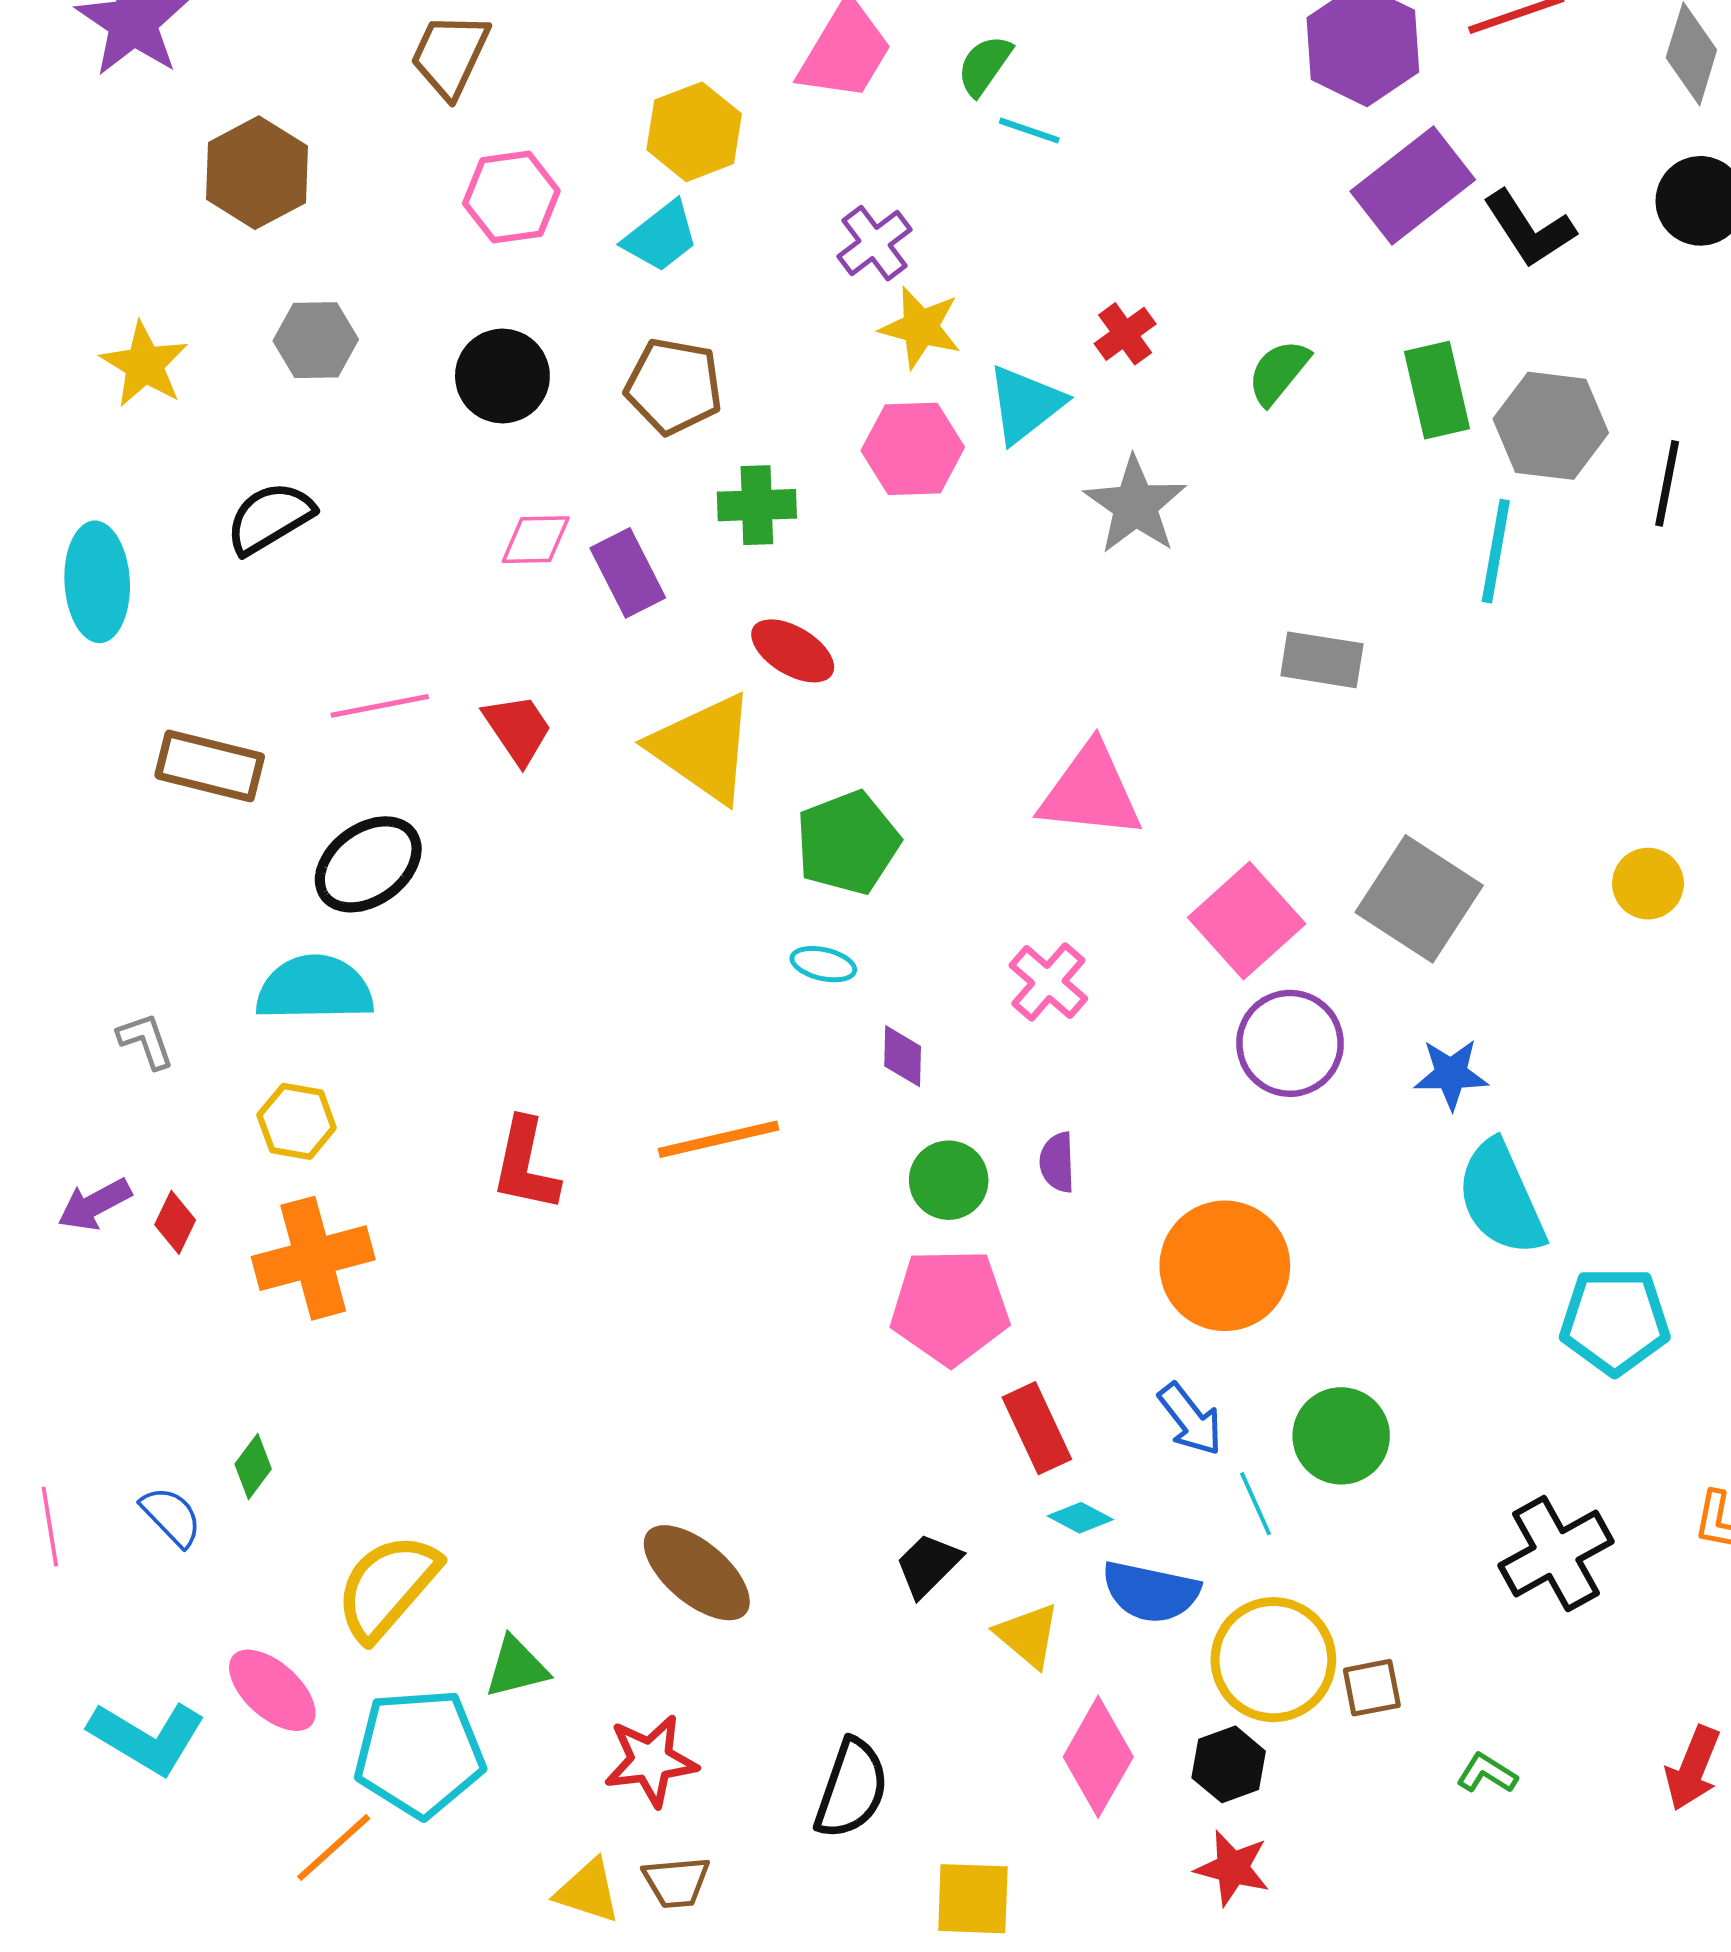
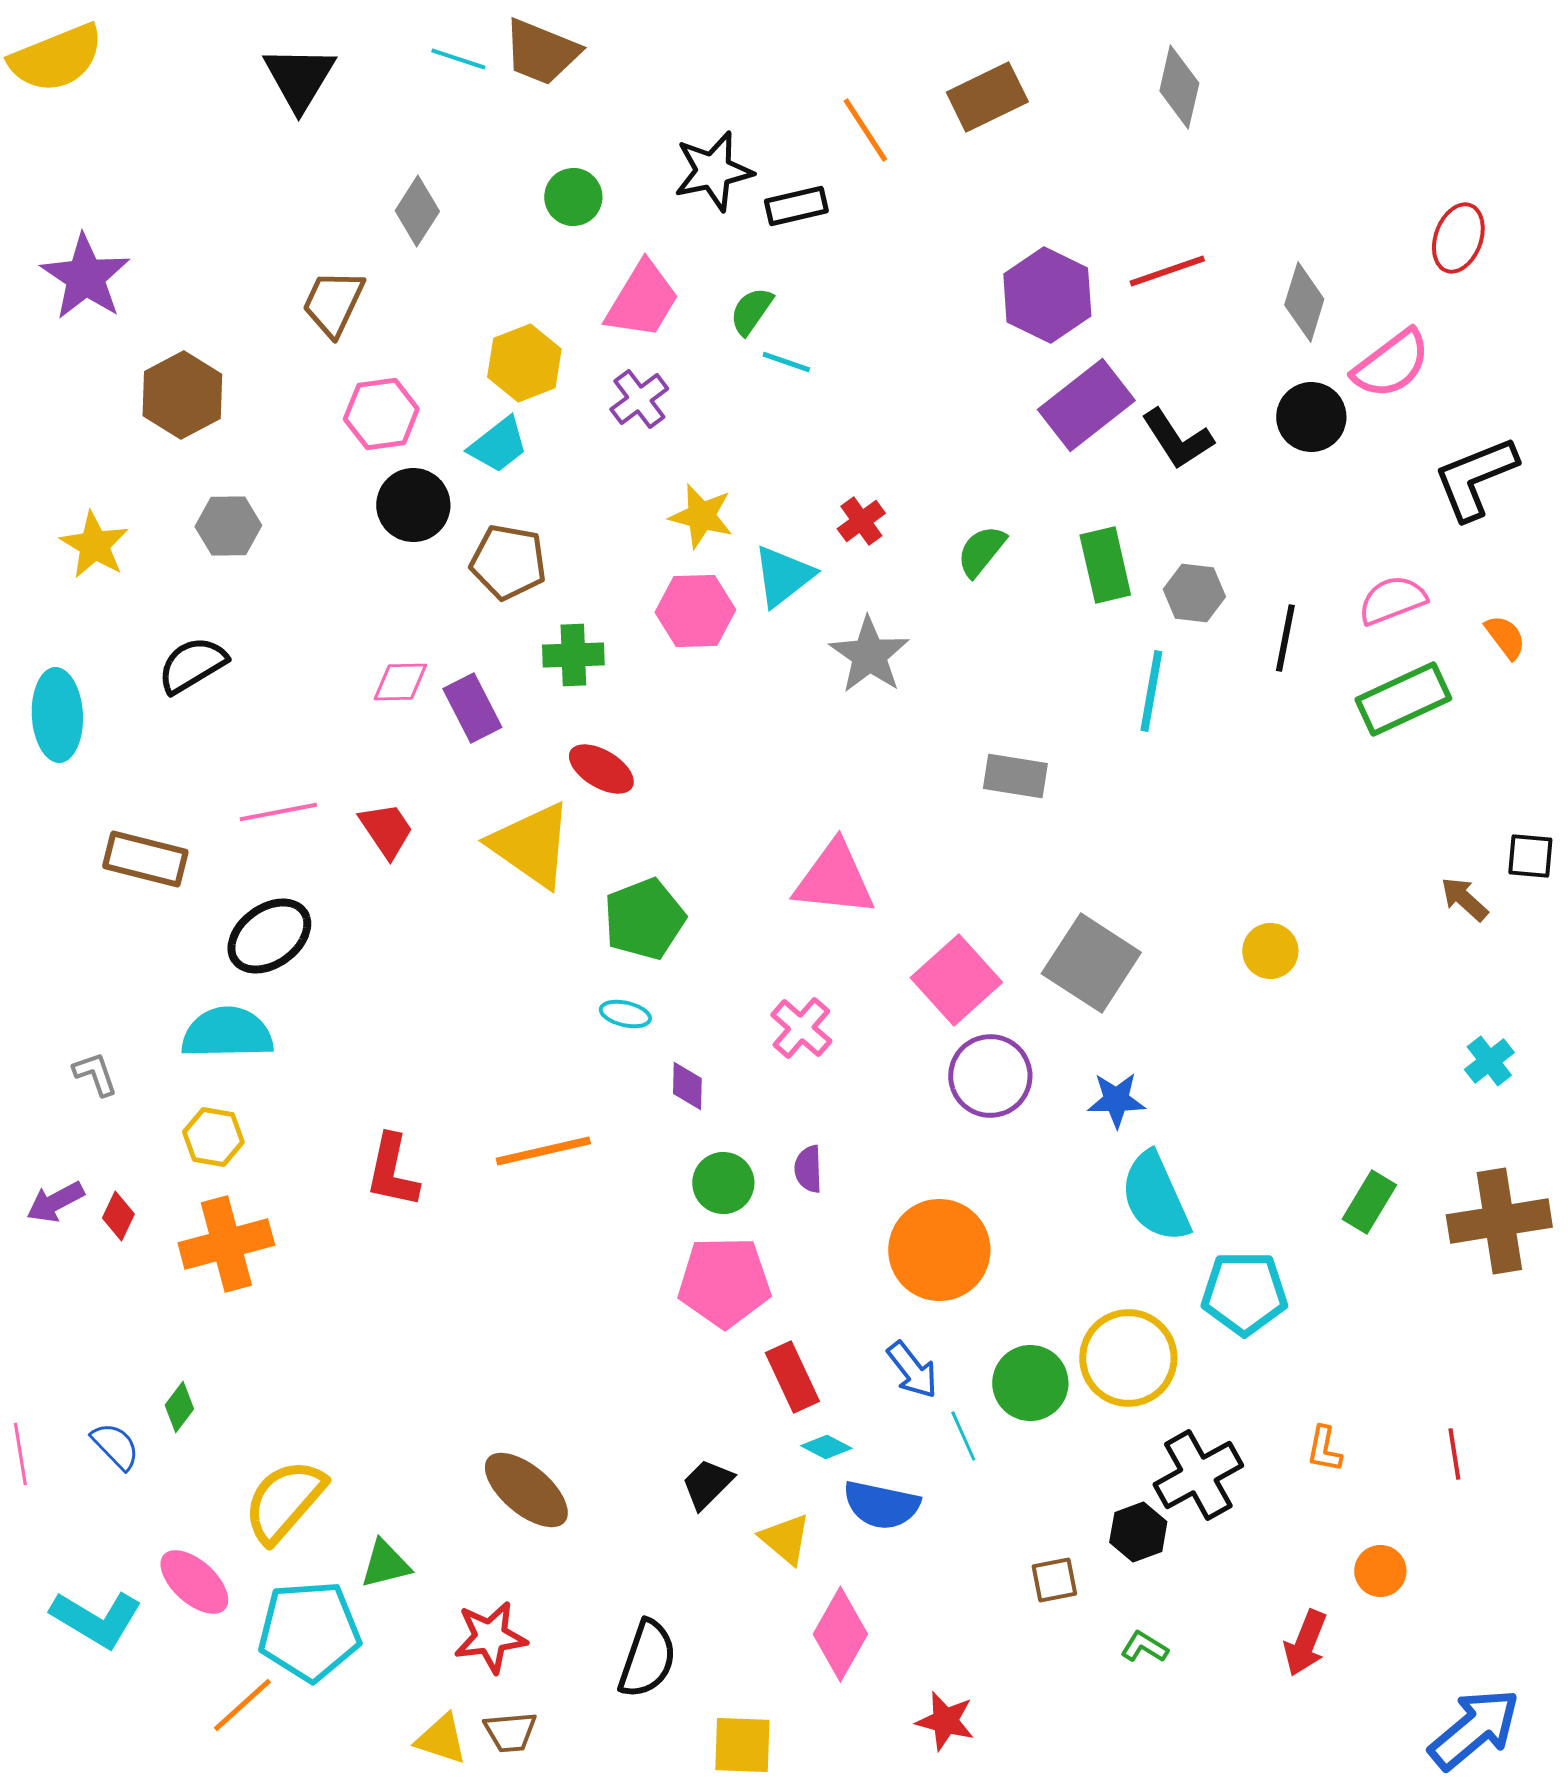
purple cross: (874, 243) -> (639, 399), moved
black circle: (502, 376) -> (413, 505), moved
gray hexagon: (1551, 426) -> (1194, 593), size x0.7
yellow circle: (1273, 1660) -> (1128, 1358), moved
black hexagon: (1229, 1764) -> (1138, 1532), moved

